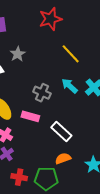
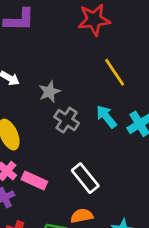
gray star: (18, 54) -> (49, 92), moved
pink rectangle: (30, 116) -> (34, 181), moved

